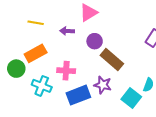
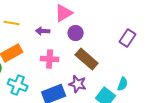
purple circle: (95, 41) -> (76, 33), moved
pink cross: (66, 71) -> (50, 59), moved

